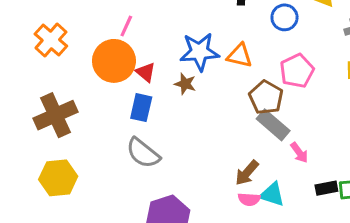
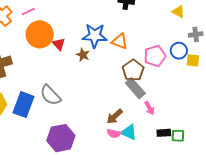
blue circle: (285, 17) -> (179, 51), moved
pink line: (126, 26) -> (28, 11), moved, turned 32
blue rectangle: (141, 108) -> (24, 105), moved, size x1.4

